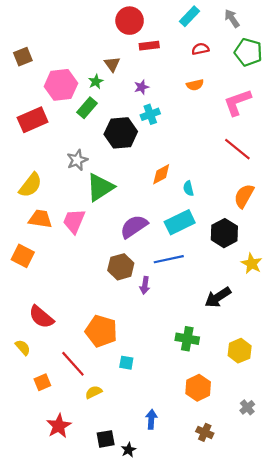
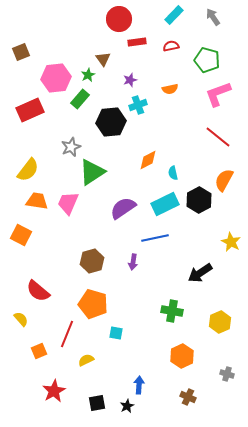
red semicircle: (200, 49) -> (171, 46), moved
green pentagon: (248, 52) -> (207, 60), moved
orange semicircle: (195, 85) -> (170, 89), moved
black hexagon: (224, 233) -> (199, 200), moved
brown hexagon: (121, 267) -> (92, 261), moved
red line: (73, 364) -> (67, 334), turned 64
gray cross: (247, 407) -> (227, 374), turned -32
black star: (128, 450) -> (127, 406), moved

